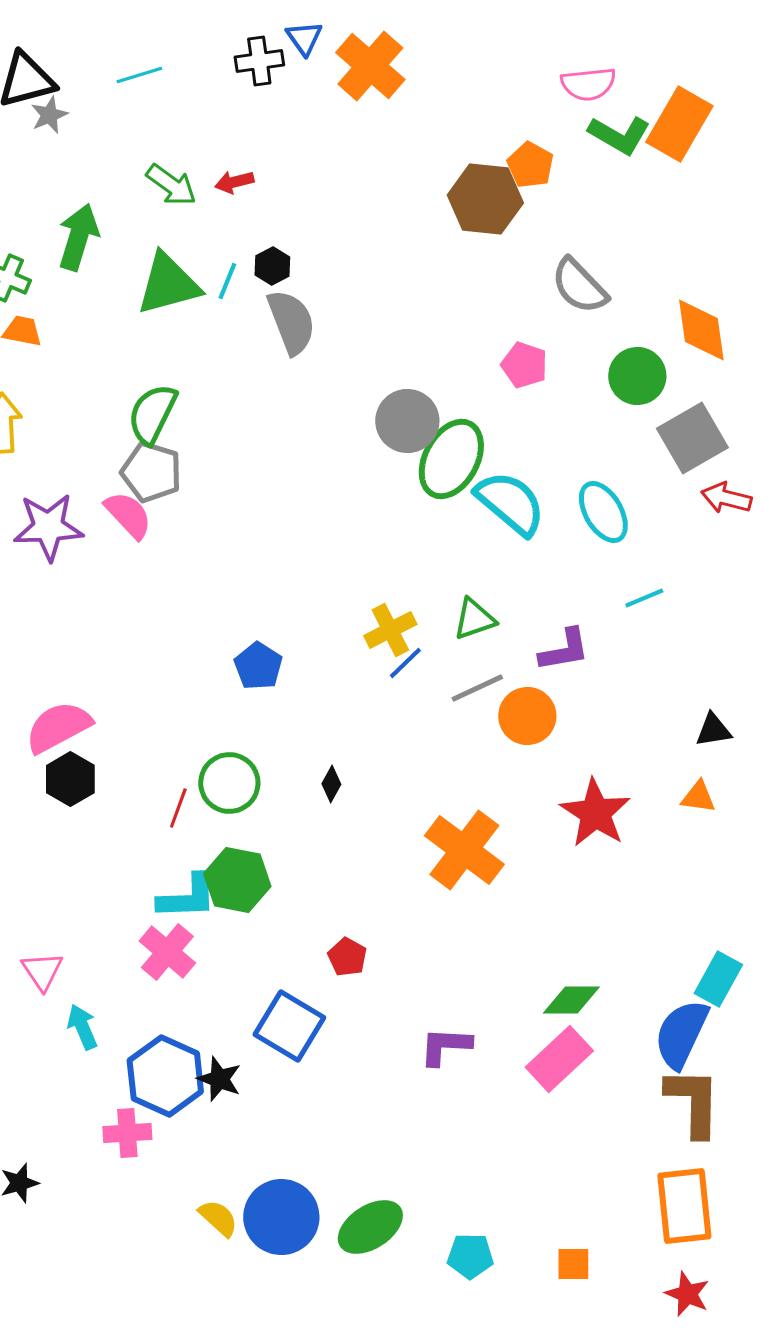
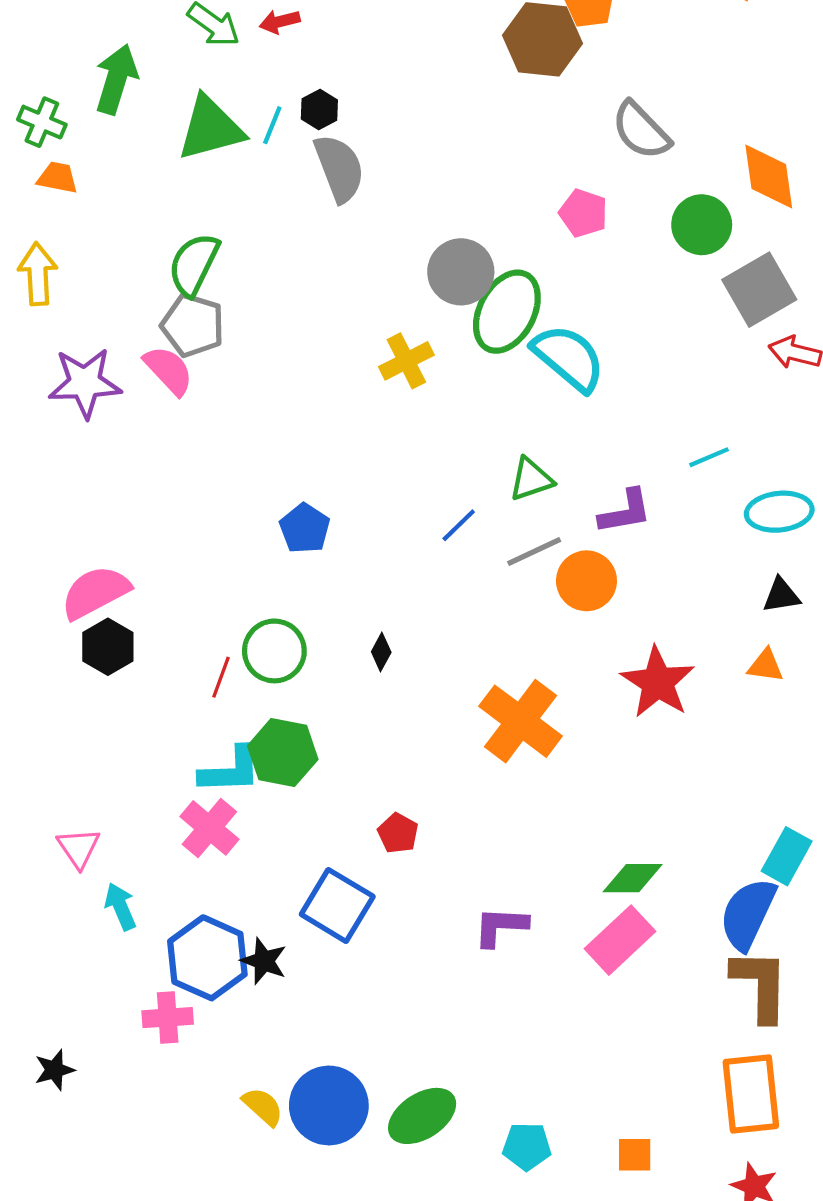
cyan ellipse: (603, 512) -> (779, 512), moved, turned -66
yellow cross: (390, 630) -> (406, 361), moved

